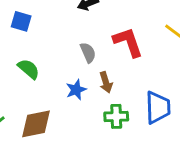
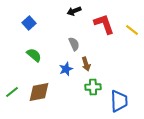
blue square: (21, 21) -> (29, 23), turned 32
red L-shape: (128, 42) -> (104, 24), moved
blue trapezoid: (158, 108) -> (119, 101), moved

